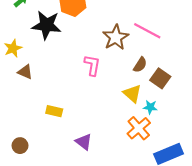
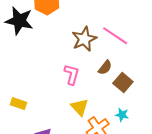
pink L-shape: (92, 65) -> (72, 74), moved
yellow triangle: (132, 94) -> (80, 107), moved
cyan star: (150, 107) -> (122, 115), moved

